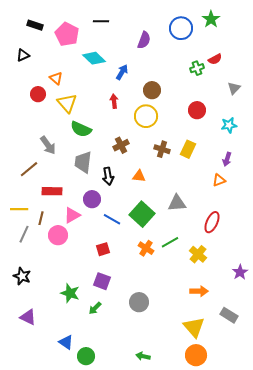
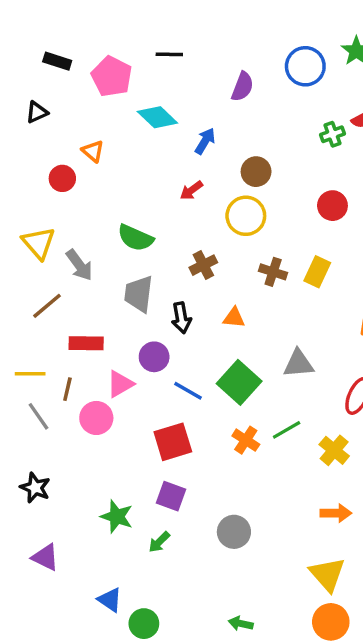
red arrow: (114, 101) -> (191, 190), turned -120
yellow triangle: (67, 103) -> (39, 243), moved
gray line: (24, 234) -> (39, 416), turned -60
red square: (103, 249) -> (173, 442), size x1.6

